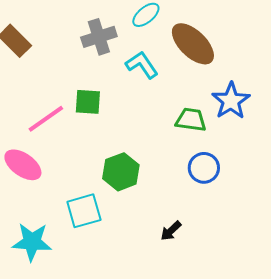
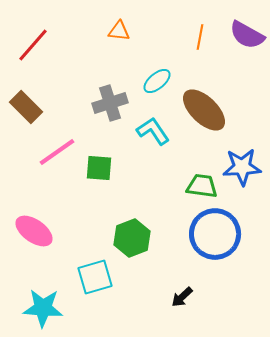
blue star: (231, 101) -> (242, 167), turned 30
pink line: (46, 119) -> (57, 152), moved
blue circle: (204, 168) -> (215, 234), size x1.6

